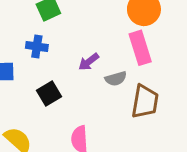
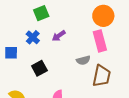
blue cross: (37, 46) -> (33, 37), turned 32
purple arrow: (89, 62) -> (59, 36), moved

